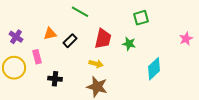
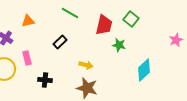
green square: (141, 18) -> (131, 19), turned -35
orange triangle: (50, 34) -> (28, 21), moved
red trapezoid: (103, 39) -> (104, 25), moved

